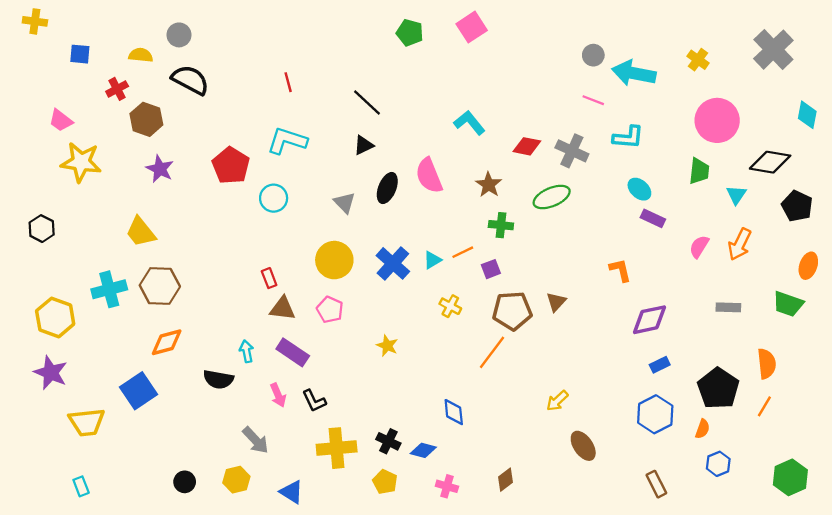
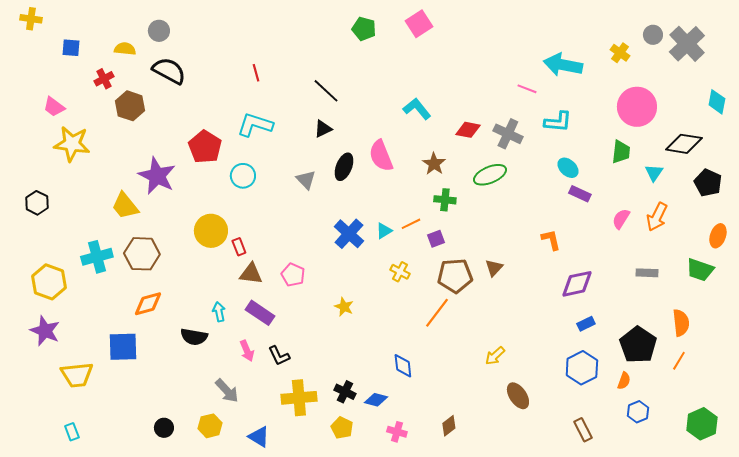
gray circle: (593, 55) -> (653, 35), moved
purple star: (160, 169) -> (157, 176), moved, size x1.5
yellow circle: (334, 260) -> (211, 231), moved
blue square: (138, 391) -> (123, 347), turned 32

